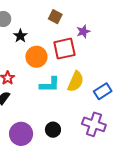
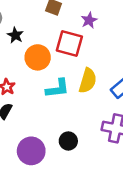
red square: (64, 49) -> (69, 43), turned 35

